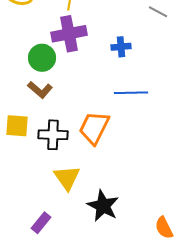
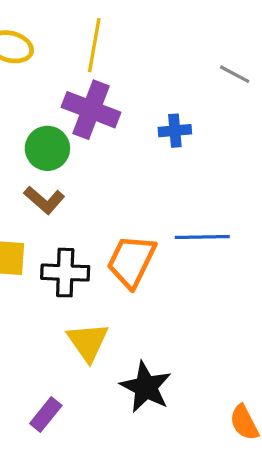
purple cross: (69, 34) -> (91, 110), turned 32
blue line: (131, 93) -> (202, 237), moved

